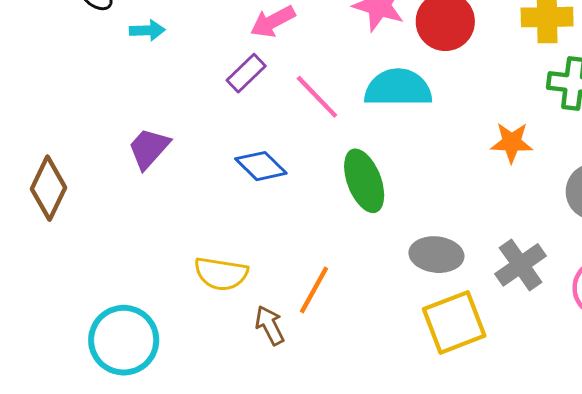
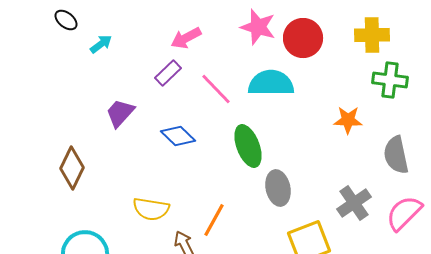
cyan arrow: (147, 30) -> (101, 44), turned -35
purple trapezoid: (149, 148) -> (120, 113), moved
brown diamond: (48, 188) -> (72, 168), moved
gray ellipse: (436, 255) -> (278, 188), moved, turned 72

